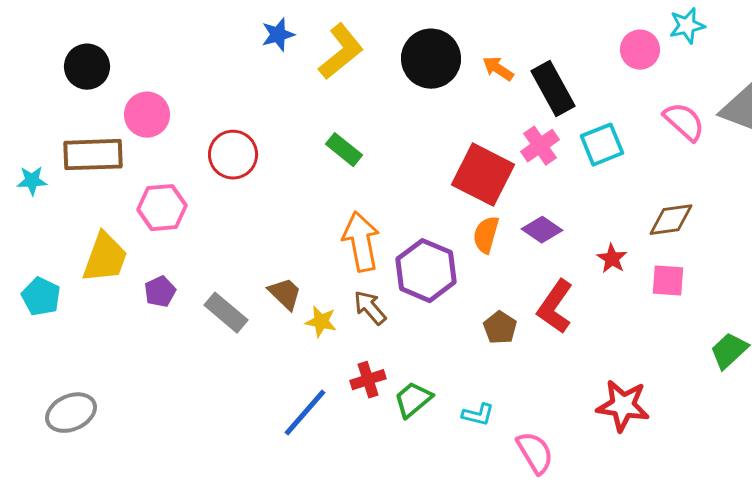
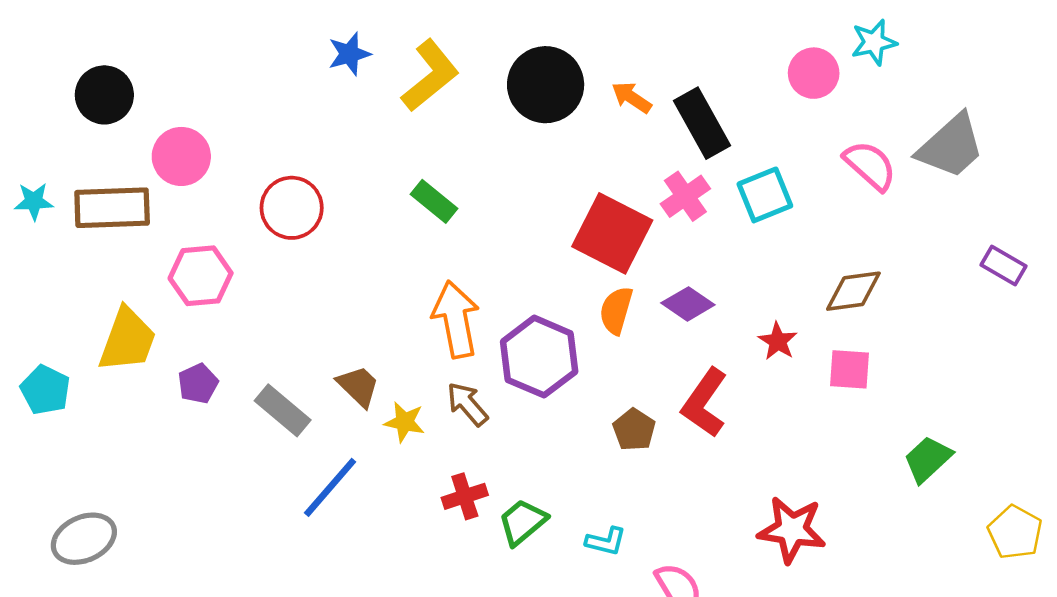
cyan star: (32, 181) -> (34, 201), moved
blue line: (305, 413) -> (330, 487), moved

